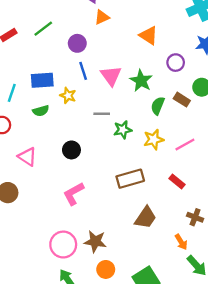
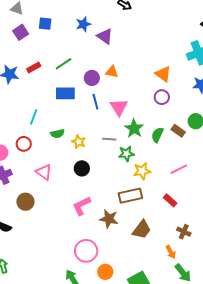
orange triangle: (102, 17) -> (112, 72), moved, turned 32
orange triangle: (149, 35) -> (163, 74), moved
purple circle: (176, 63) -> (162, 97), moved
blue rectangle: (42, 80) -> (65, 93), moved
green star: (141, 81) -> (134, 128), moved
yellow star: (68, 95) -> (79, 142), moved
yellow star: (154, 139) -> (142, 171), moved
brown star: (95, 241) -> (109, 219), moved
pink circle: (63, 245) -> (86, 251), moved

